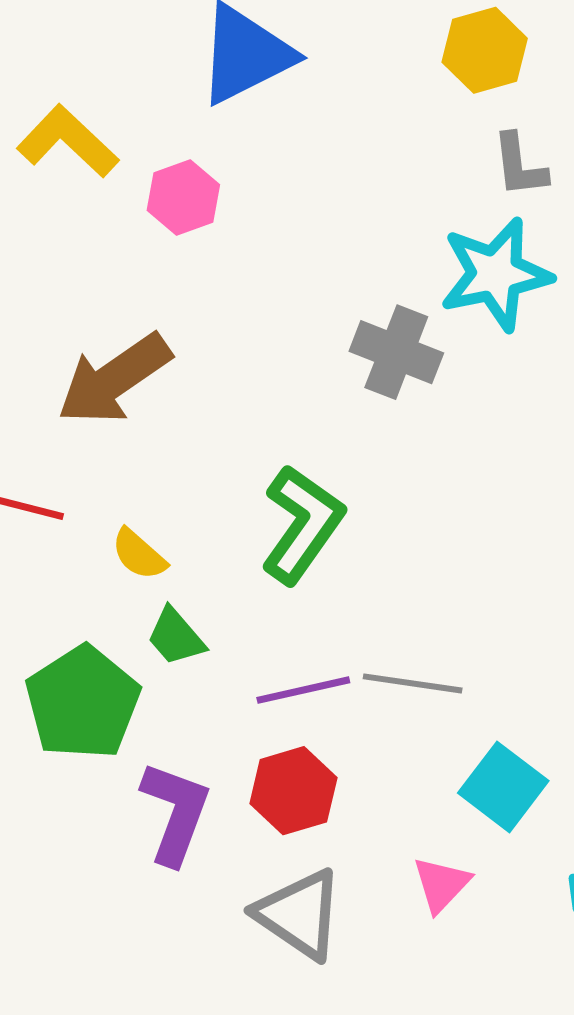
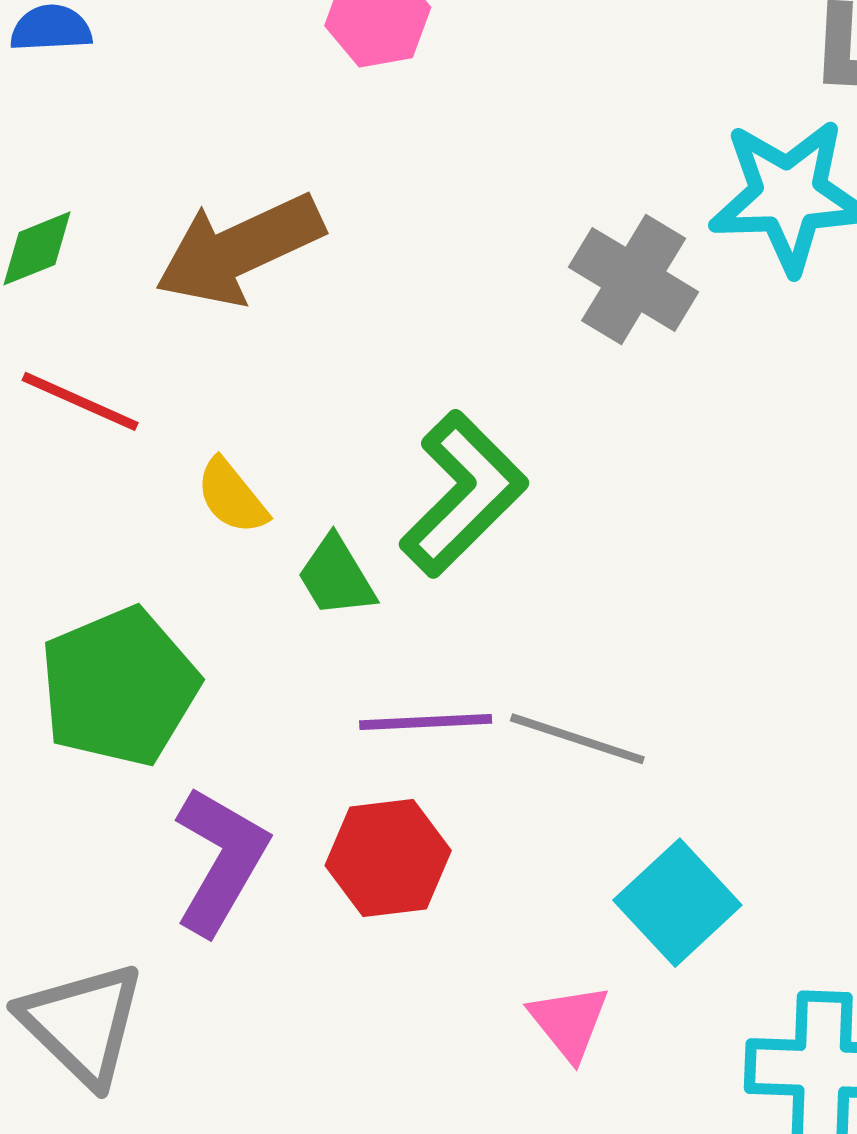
green trapezoid: (176, 637) -> (336, 577), moved
pink triangle: (441, 884) -> (569, 1022), turned -32
gray triangle: (299, 914) -> (82, 1024), moved

